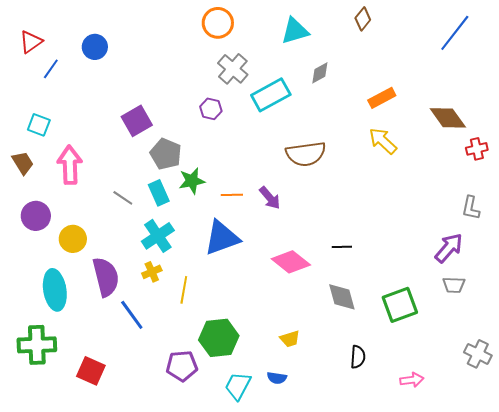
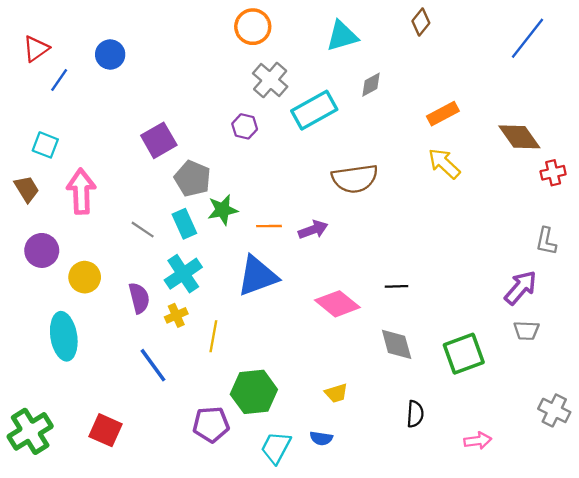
purple arrow: (270, 198) -> (313, 230), turned -70
purple semicircle: (106, 277) -> (139, 298), moved, size x0.7
green cross: (37, 345) -> (30, 431), moved, turned -30

